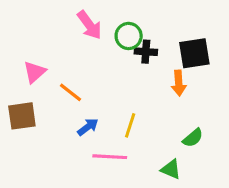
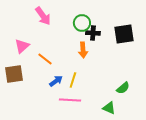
pink arrow: (89, 25) -> (43, 16), moved
orange arrow: (179, 83) -> (83, 50), moved
yellow line: (130, 125) -> (73, 80), moved

